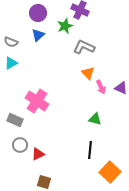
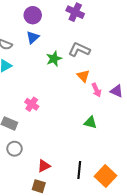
green star: (65, 26) -> (54, 59), moved
pink cross: (37, 101) -> (32, 104), size x0.6
black line: (90, 150) -> (79, 170), moved
red triangle: (38, 154) -> (44, 166), moved

